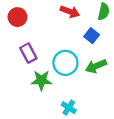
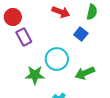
purple rectangle: (28, 53) -> (24, 37), moved
green arrow: (96, 66) -> (85, 73), moved

